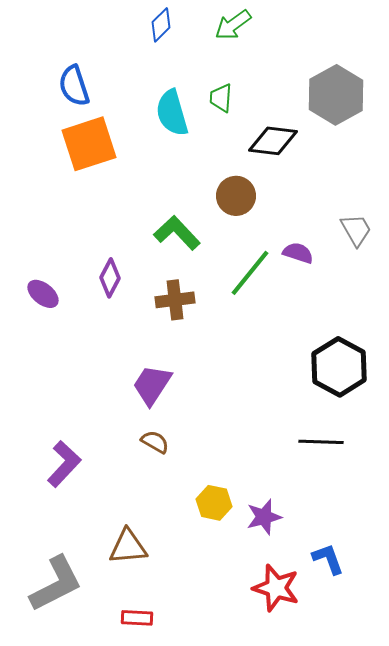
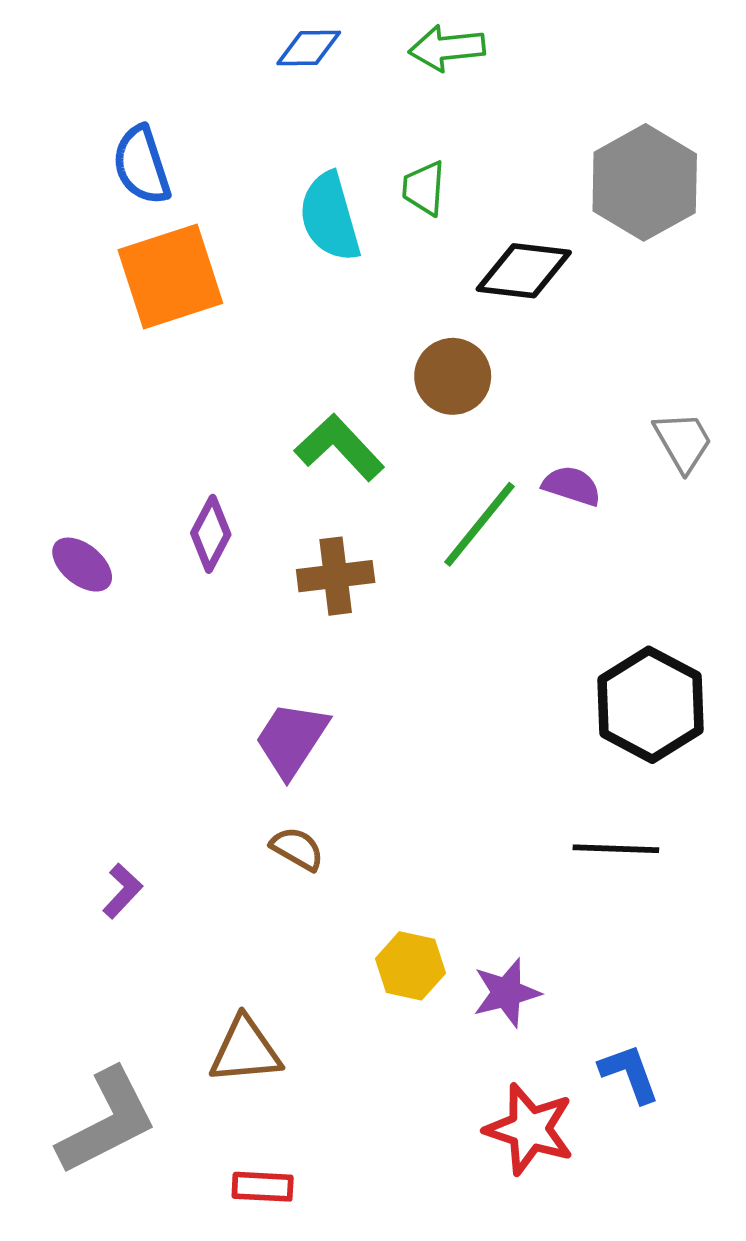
blue diamond: (161, 25) -> (309, 48), turned 44
green arrow: (233, 25) -> (447, 48), turned 30
purple L-shape: (64, 464) -> (122, 891), size x0.6

